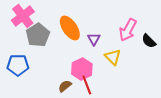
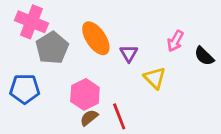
pink cross: (23, 16) -> (32, 22), turned -30
pink arrow: (128, 30) -> (175, 41), size x0.7
pink hexagon: (82, 69) -> (85, 94), moved

